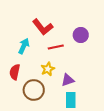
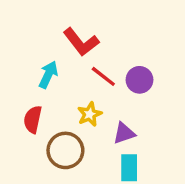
purple circle: (81, 35) -> (139, 80), moved
red line: (56, 47) -> (103, 76), turned 49

